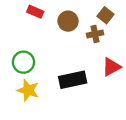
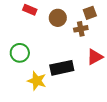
brown square: (106, 15) -> (90, 13), turned 32
yellow star: (28, 90) -> (37, 81), moved

